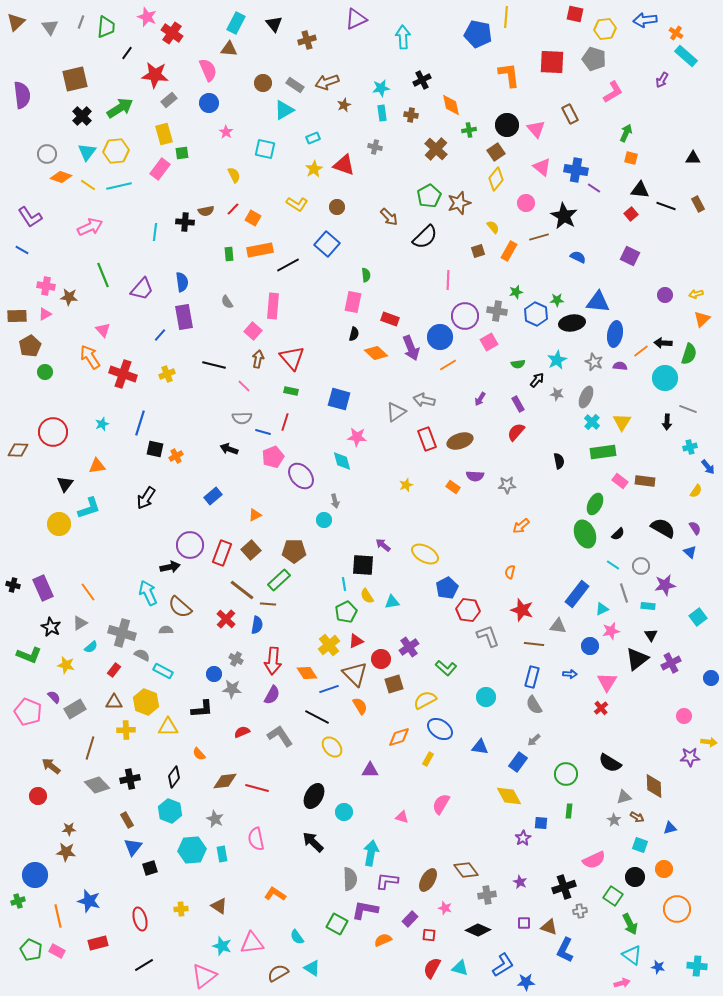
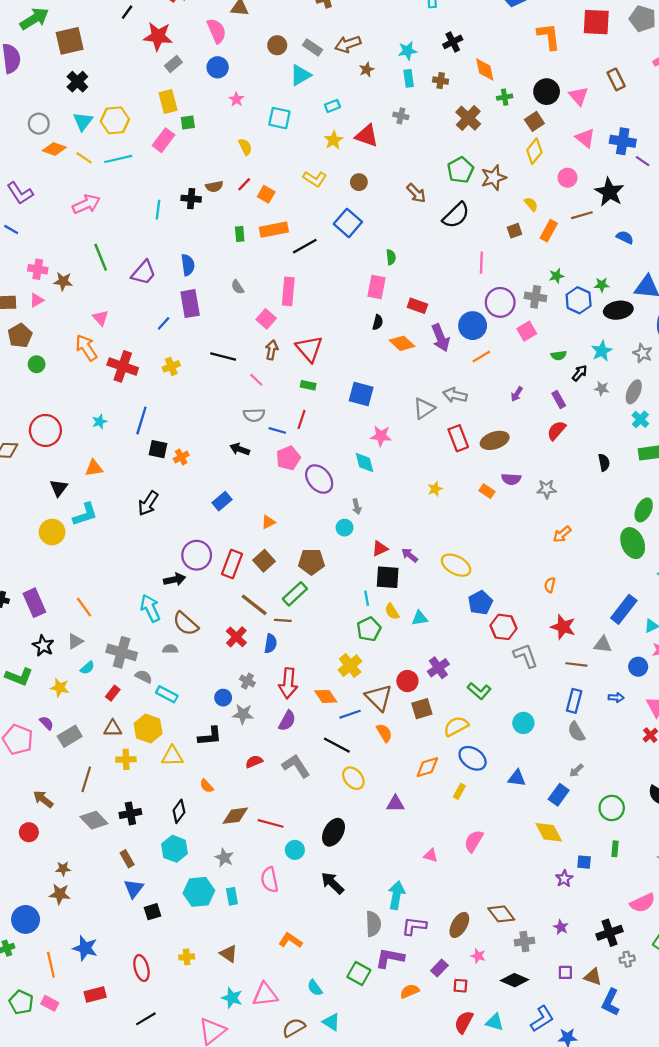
green arrow: (120, 108) -> (34, 19), moved
red triangle: (356, 641) -> (380, 549), moved
cyan circle: (344, 812) -> (295, 850), moved

